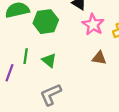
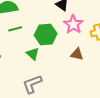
green hexagon: (46, 22) -> (46, 34), moved
green line: (26, 56) -> (15, 29), moved, turned 64

